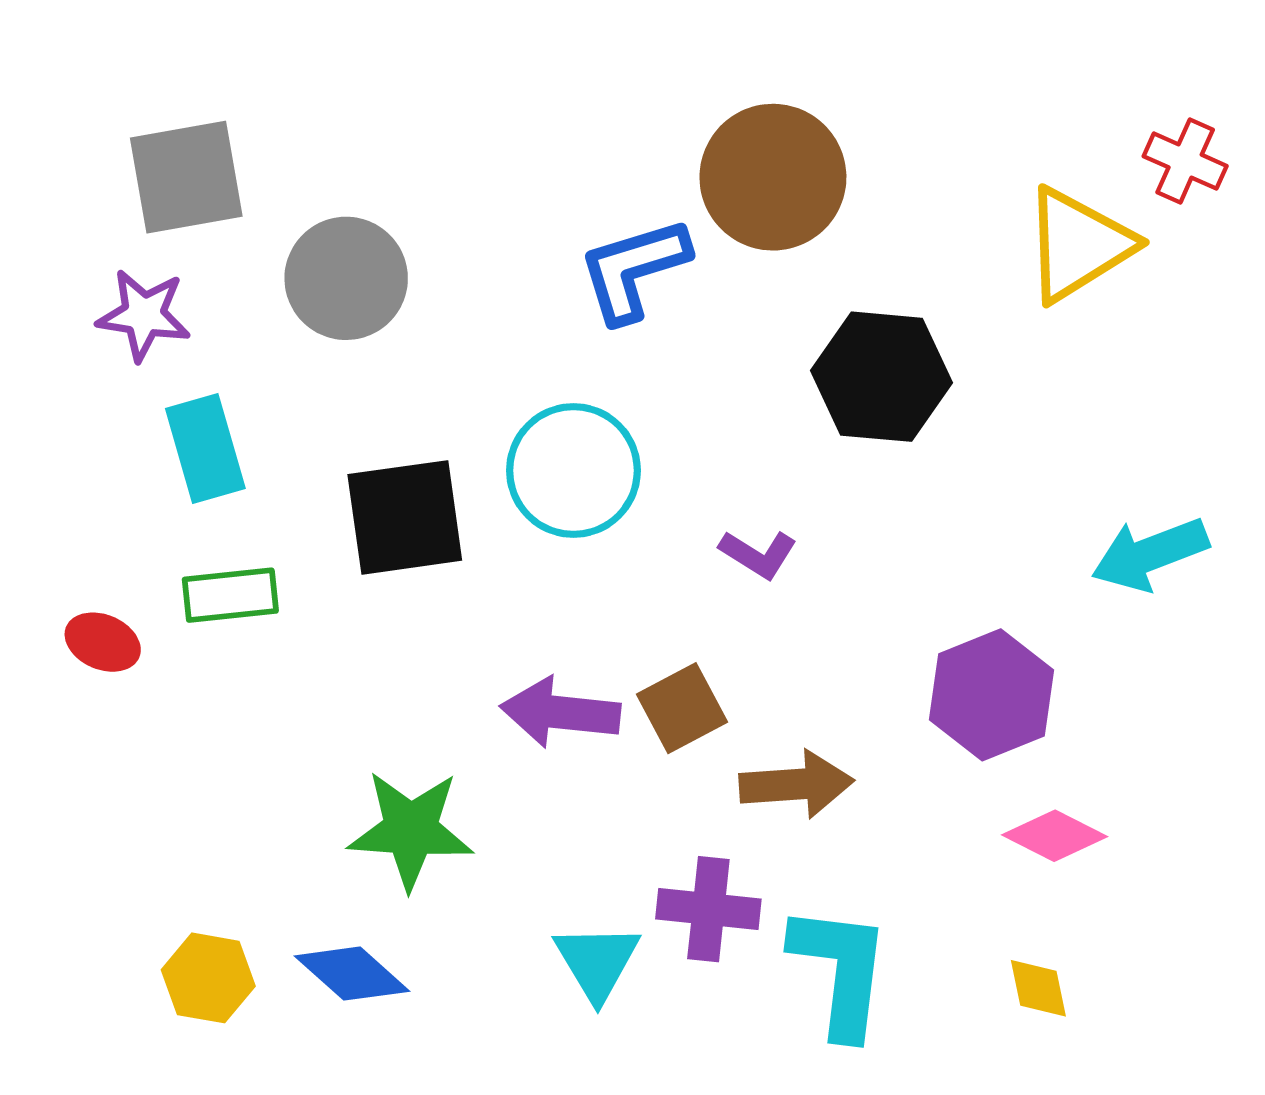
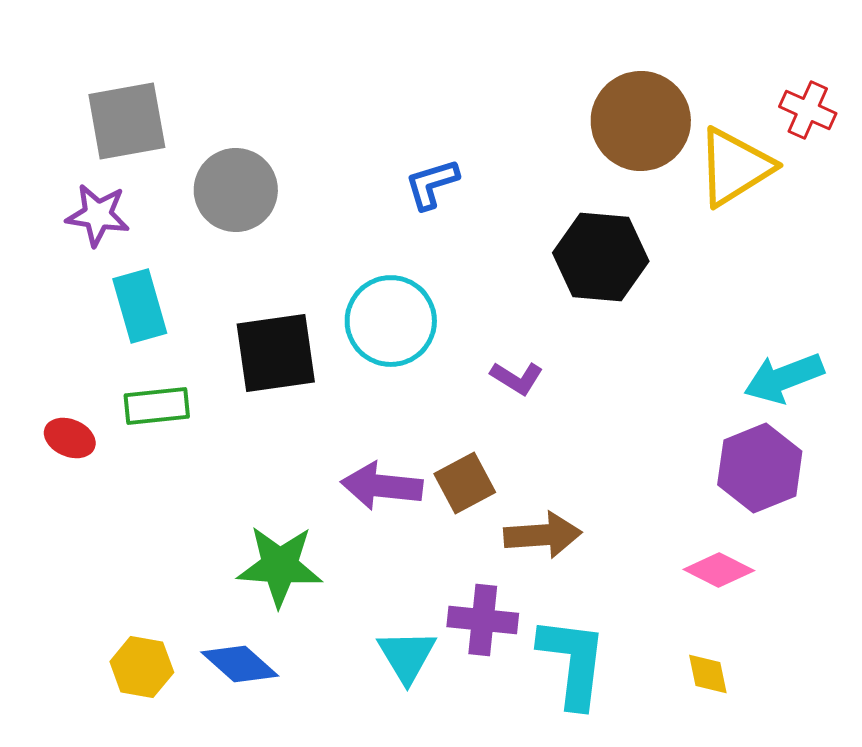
brown circle: (773, 177) -> (641, 121), moved
blue L-shape: (634, 270) -> (432, 184), size x0.7
purple hexagon: (991, 695) -> (760, 468), moved

